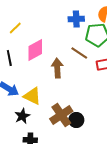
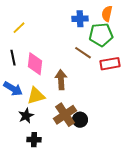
pink diamond: (35, 50) -> (35, 64), moved, turned -55
brown arrow: (57, 68) -> (61, 80), moved
yellow triangle: (32, 96) -> (36, 96), turned -42

